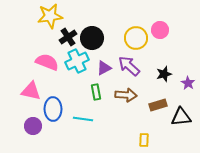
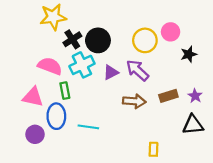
black star: (164, 74) -> (189, 54), moved
purple star: (188, 83) -> (195, 96), moved
green rectangle: (96, 92) -> (65, 91), moved
brown rectangle: (158, 105) -> (168, 96), moved

